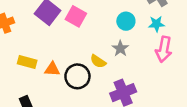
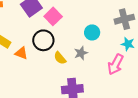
cyan star: (156, 24) -> (128, 44), moved
black circle: (77, 76) -> (43, 40), moved

